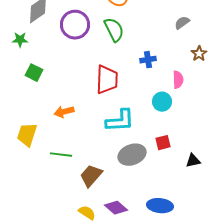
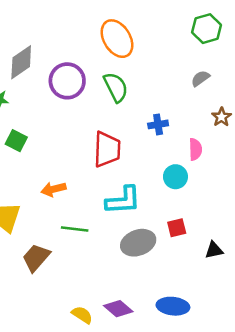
green line: (61, 155) -> (75, 229), moved
brown trapezoid: (91, 176) -> (36, 258), moved

